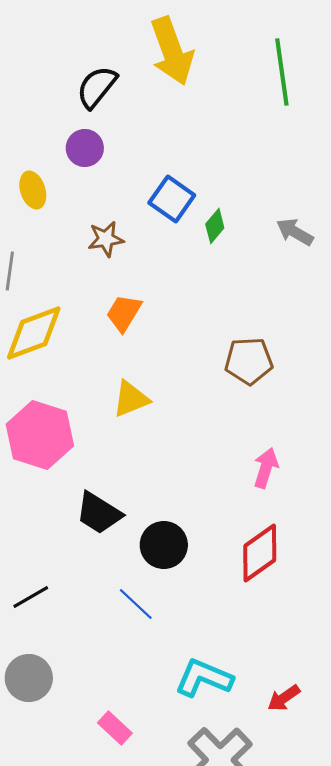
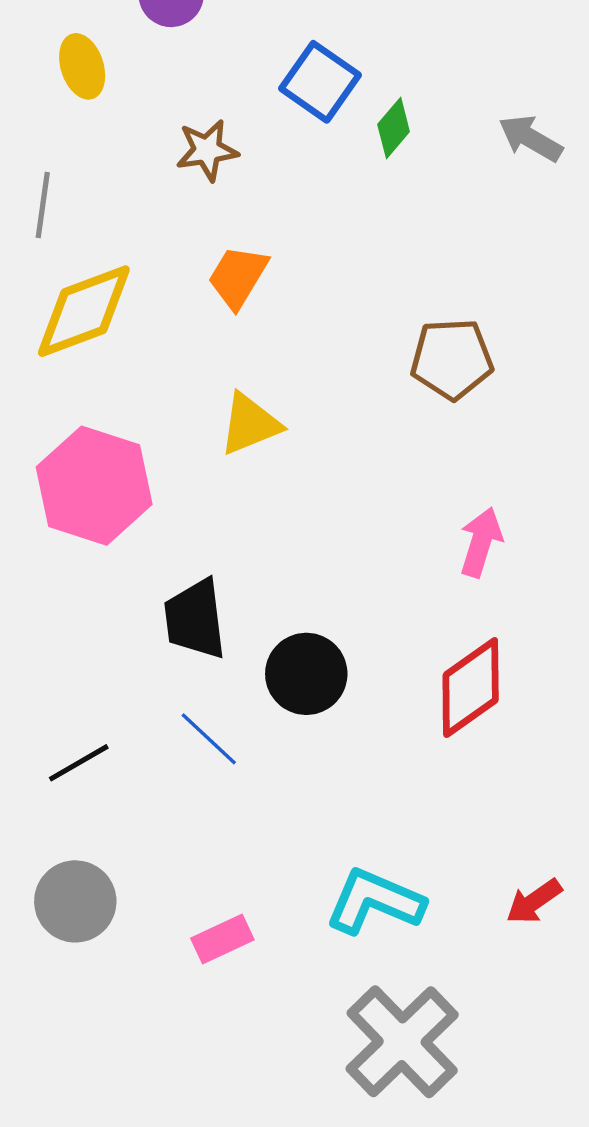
black trapezoid: (99, 513) -> (195, 619), turned 51
blue line: (136, 604) -> (209, 739), moved
red arrow: (284, 698) -> (534, 901), moved
pink rectangle: (115, 728) -> (222, 939), moved, turned -68

